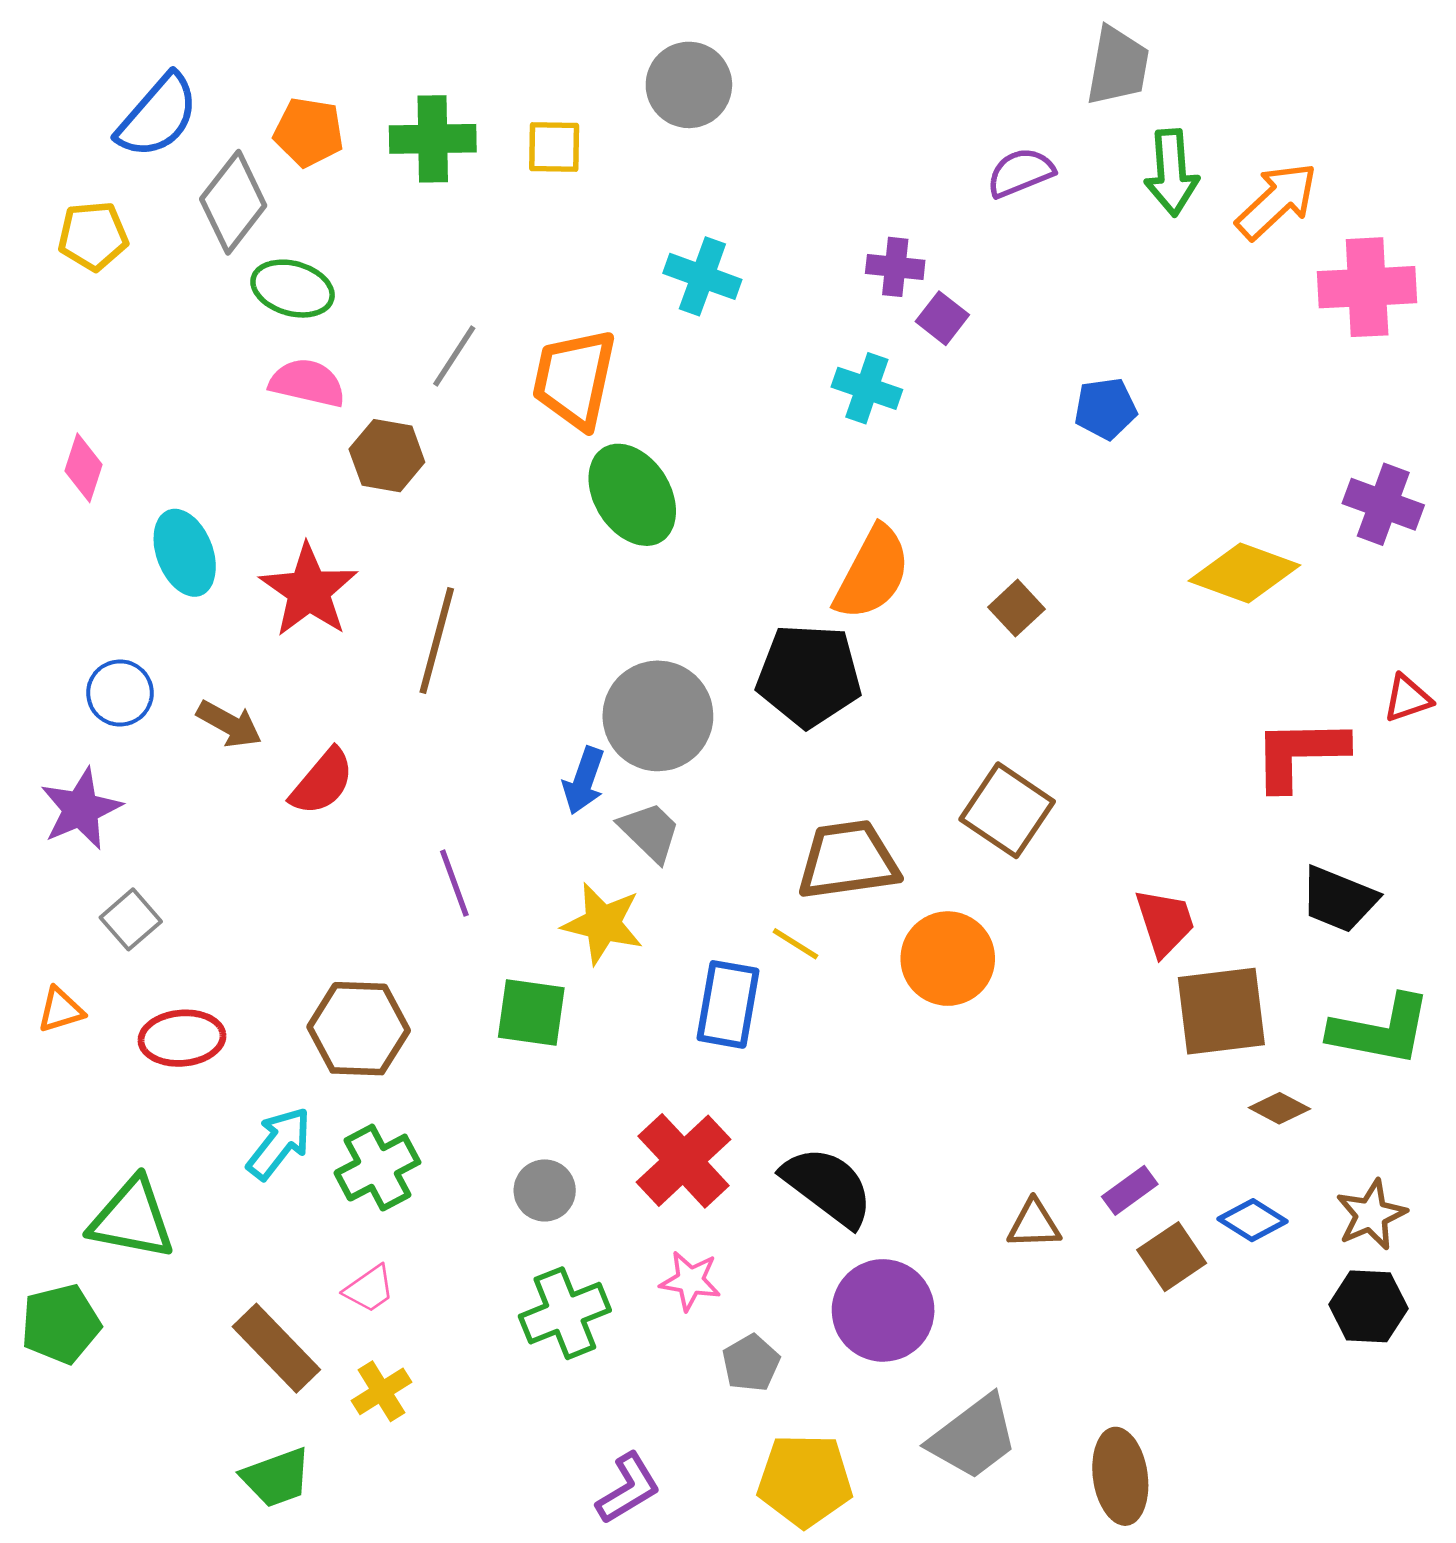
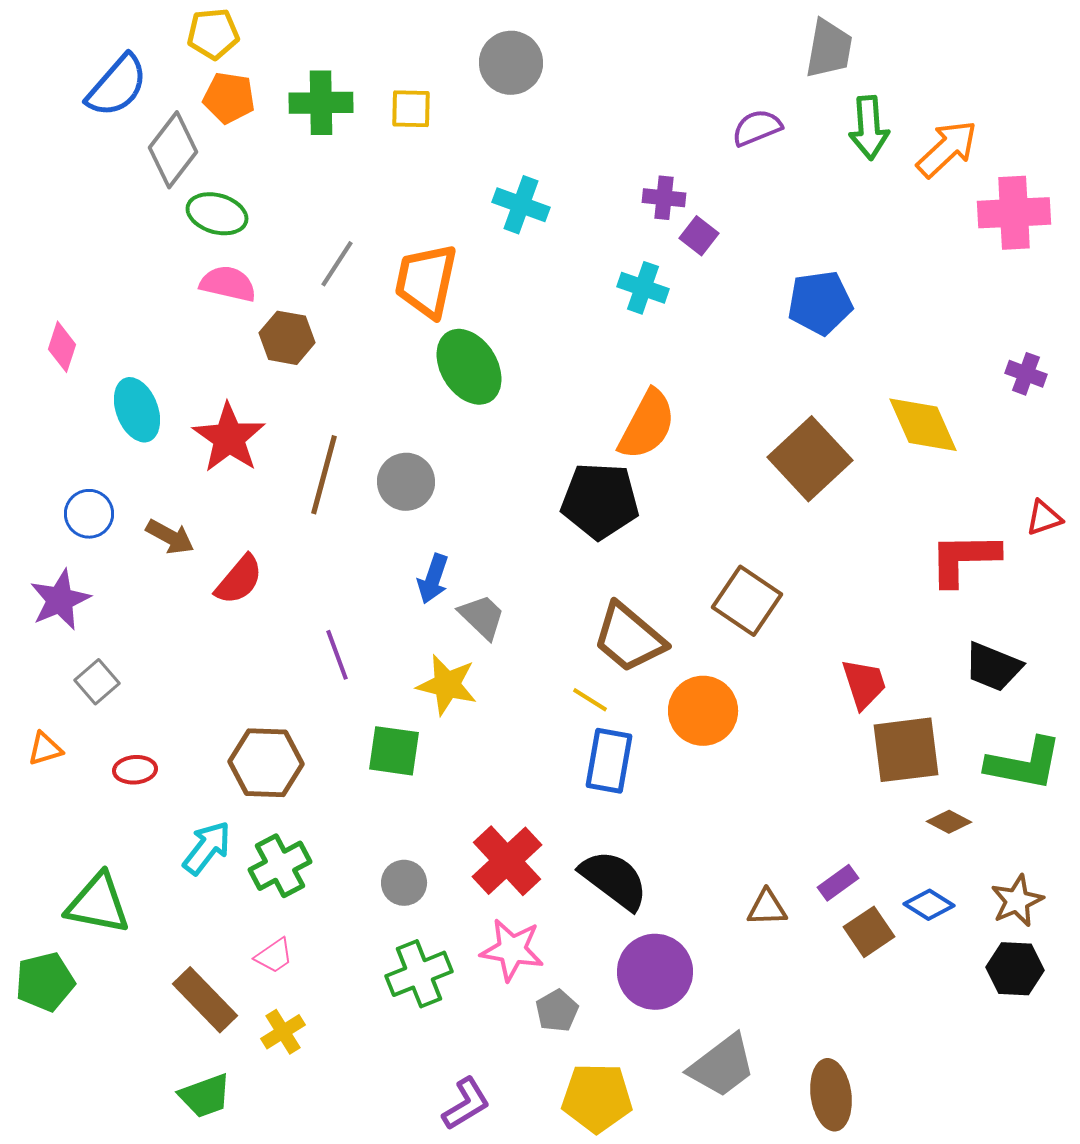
yellow pentagon: (93, 236) -> (213, 34), moved
blue pentagon: (1105, 409) -> (820, 303), size x1.4
purple cross: (1383, 504) -> (1026, 374), size x0.7
yellow diamond: (1244, 573) -> (923, 425), turned 46
brown square: (1017, 608) -> (810, 459), moved, size x2.0
gray circle: (658, 716) -> (406, 482), moved, size x0.7
brown trapezoid: (848, 860) -> (629, 638), turned -132
blue rectangle: (728, 1004) -> (609, 761), moved
red ellipse: (182, 1038) -> (135, 770), size x0.7
pink star: (690, 1281) -> (512, 950), size x1.4

